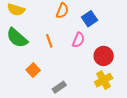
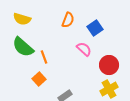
pink semicircle: (78, 40) -> (84, 49), turned -70
orange line: (49, 41) -> (44, 57), moved

